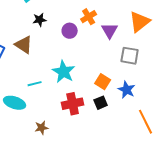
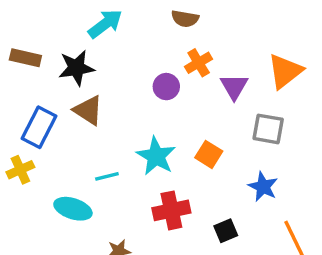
black star: (40, 20) -> (76, 68), moved, size x1.5
orange square: (103, 82) -> (209, 154), moved
black square: (101, 103) -> (226, 231), moved

